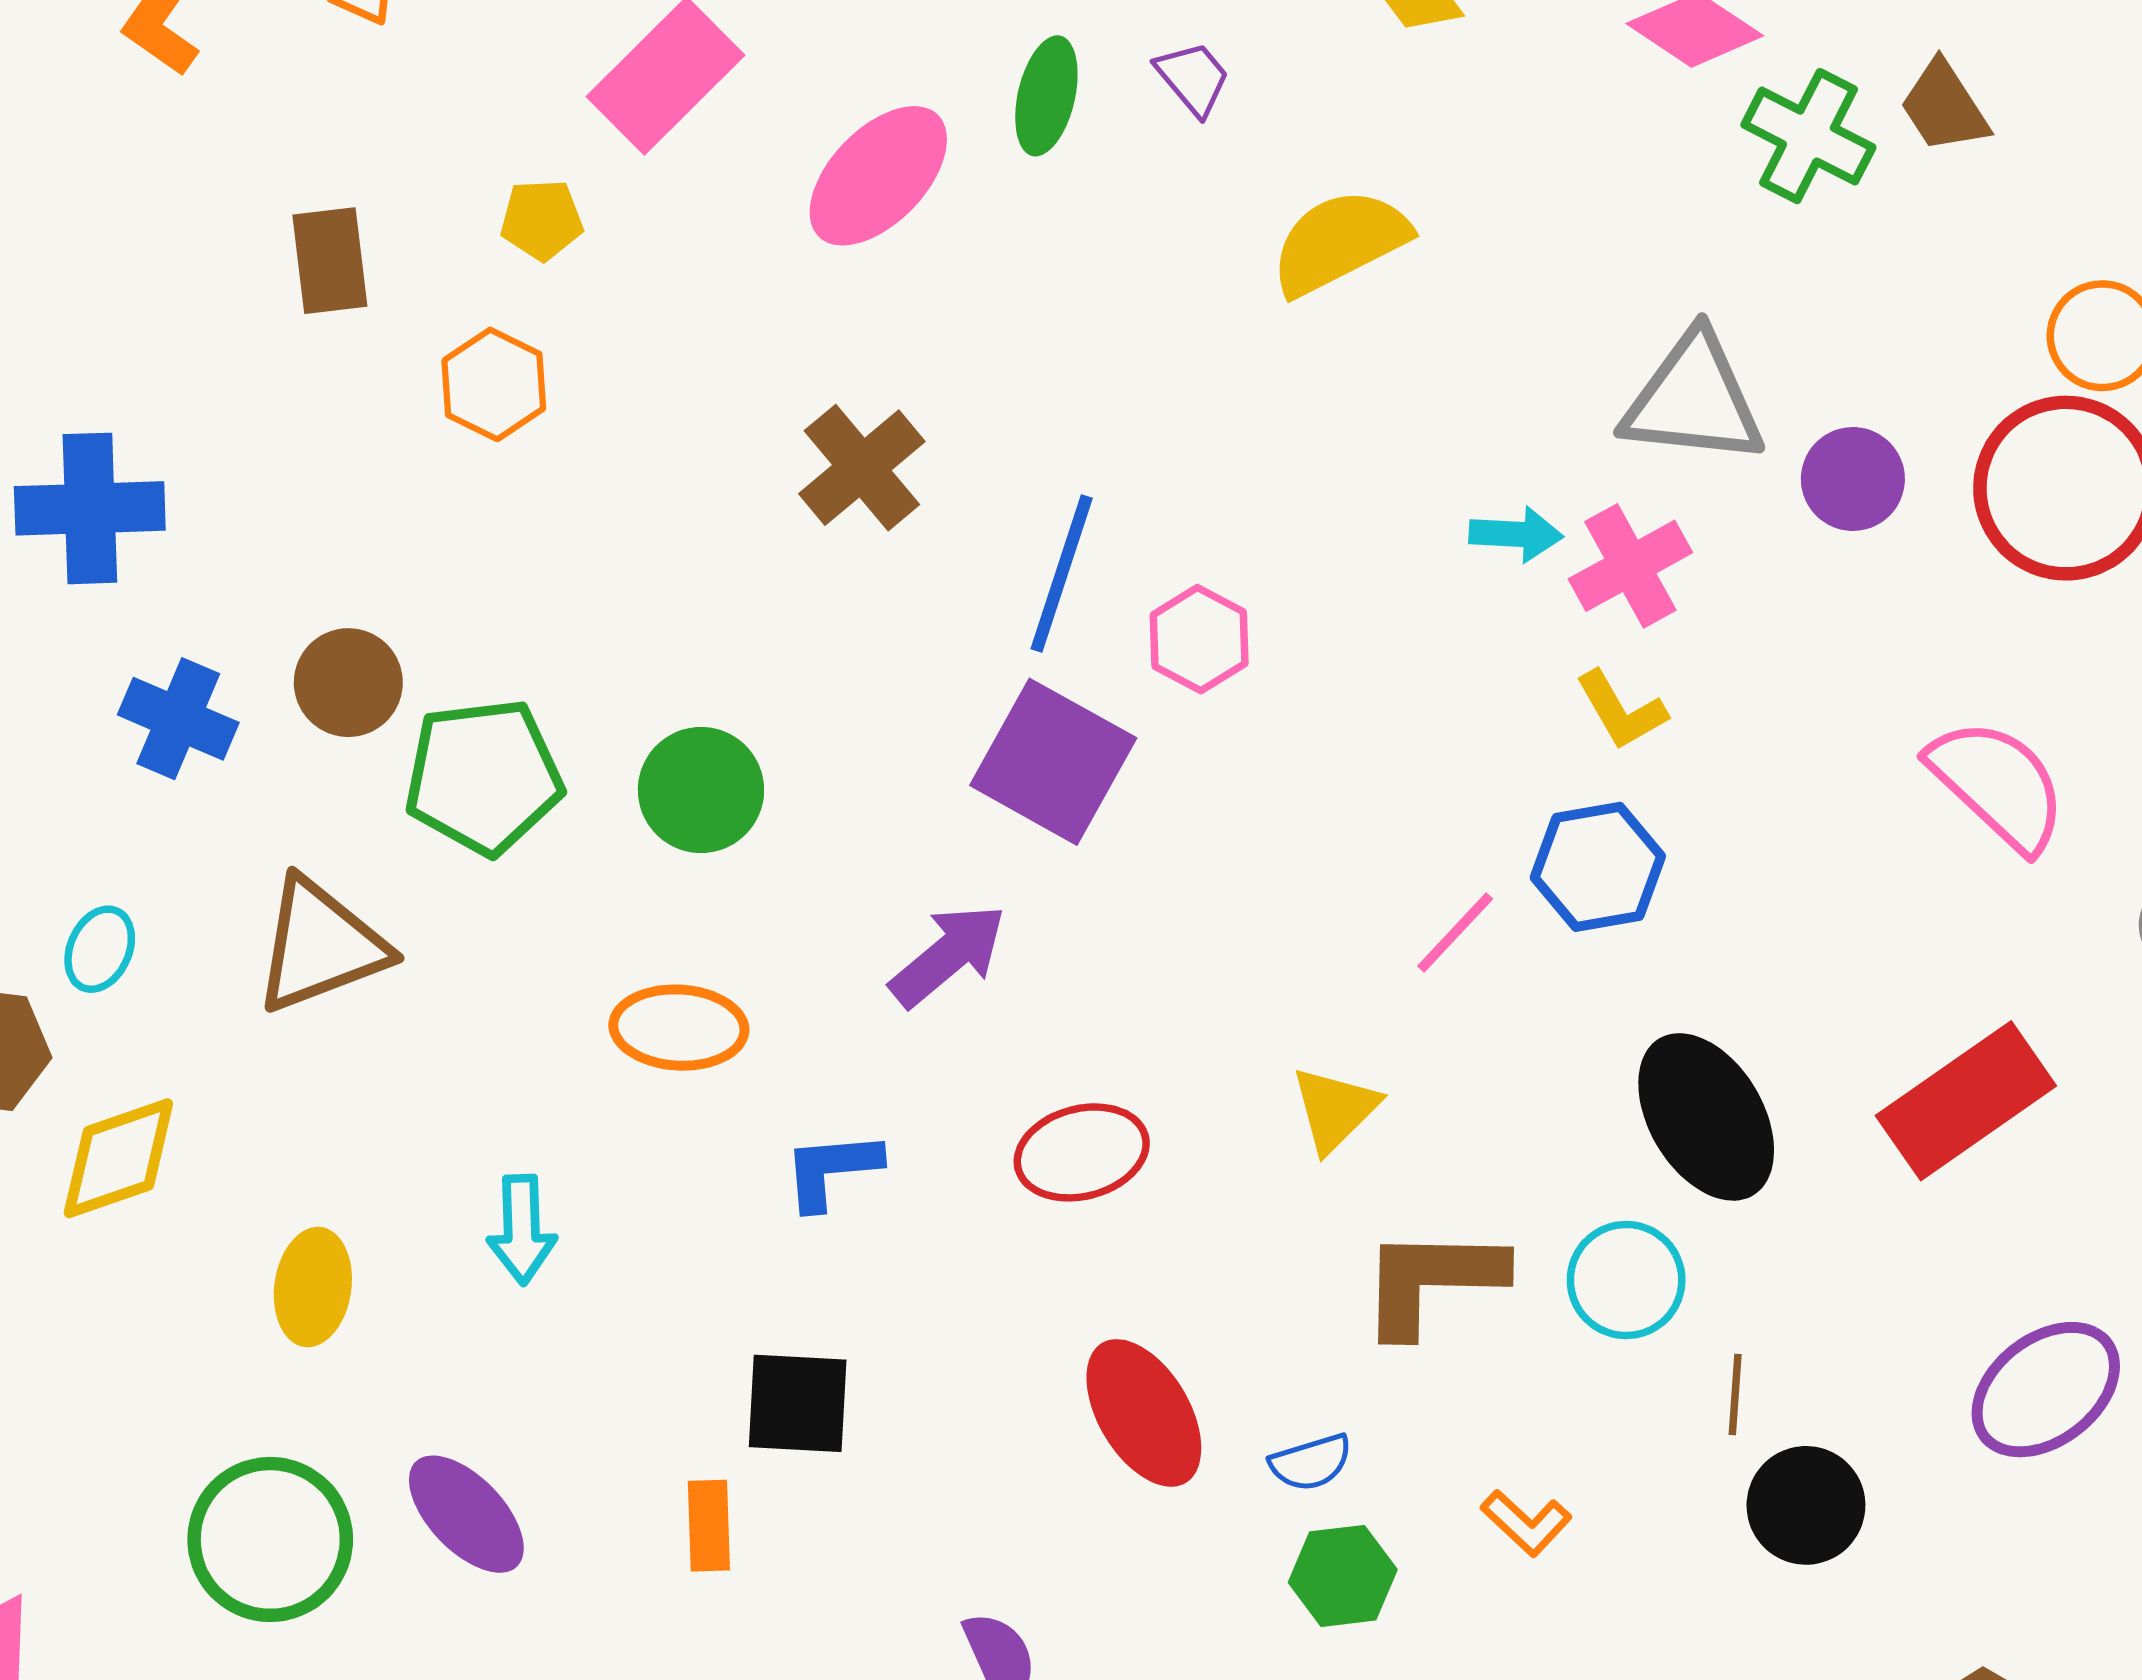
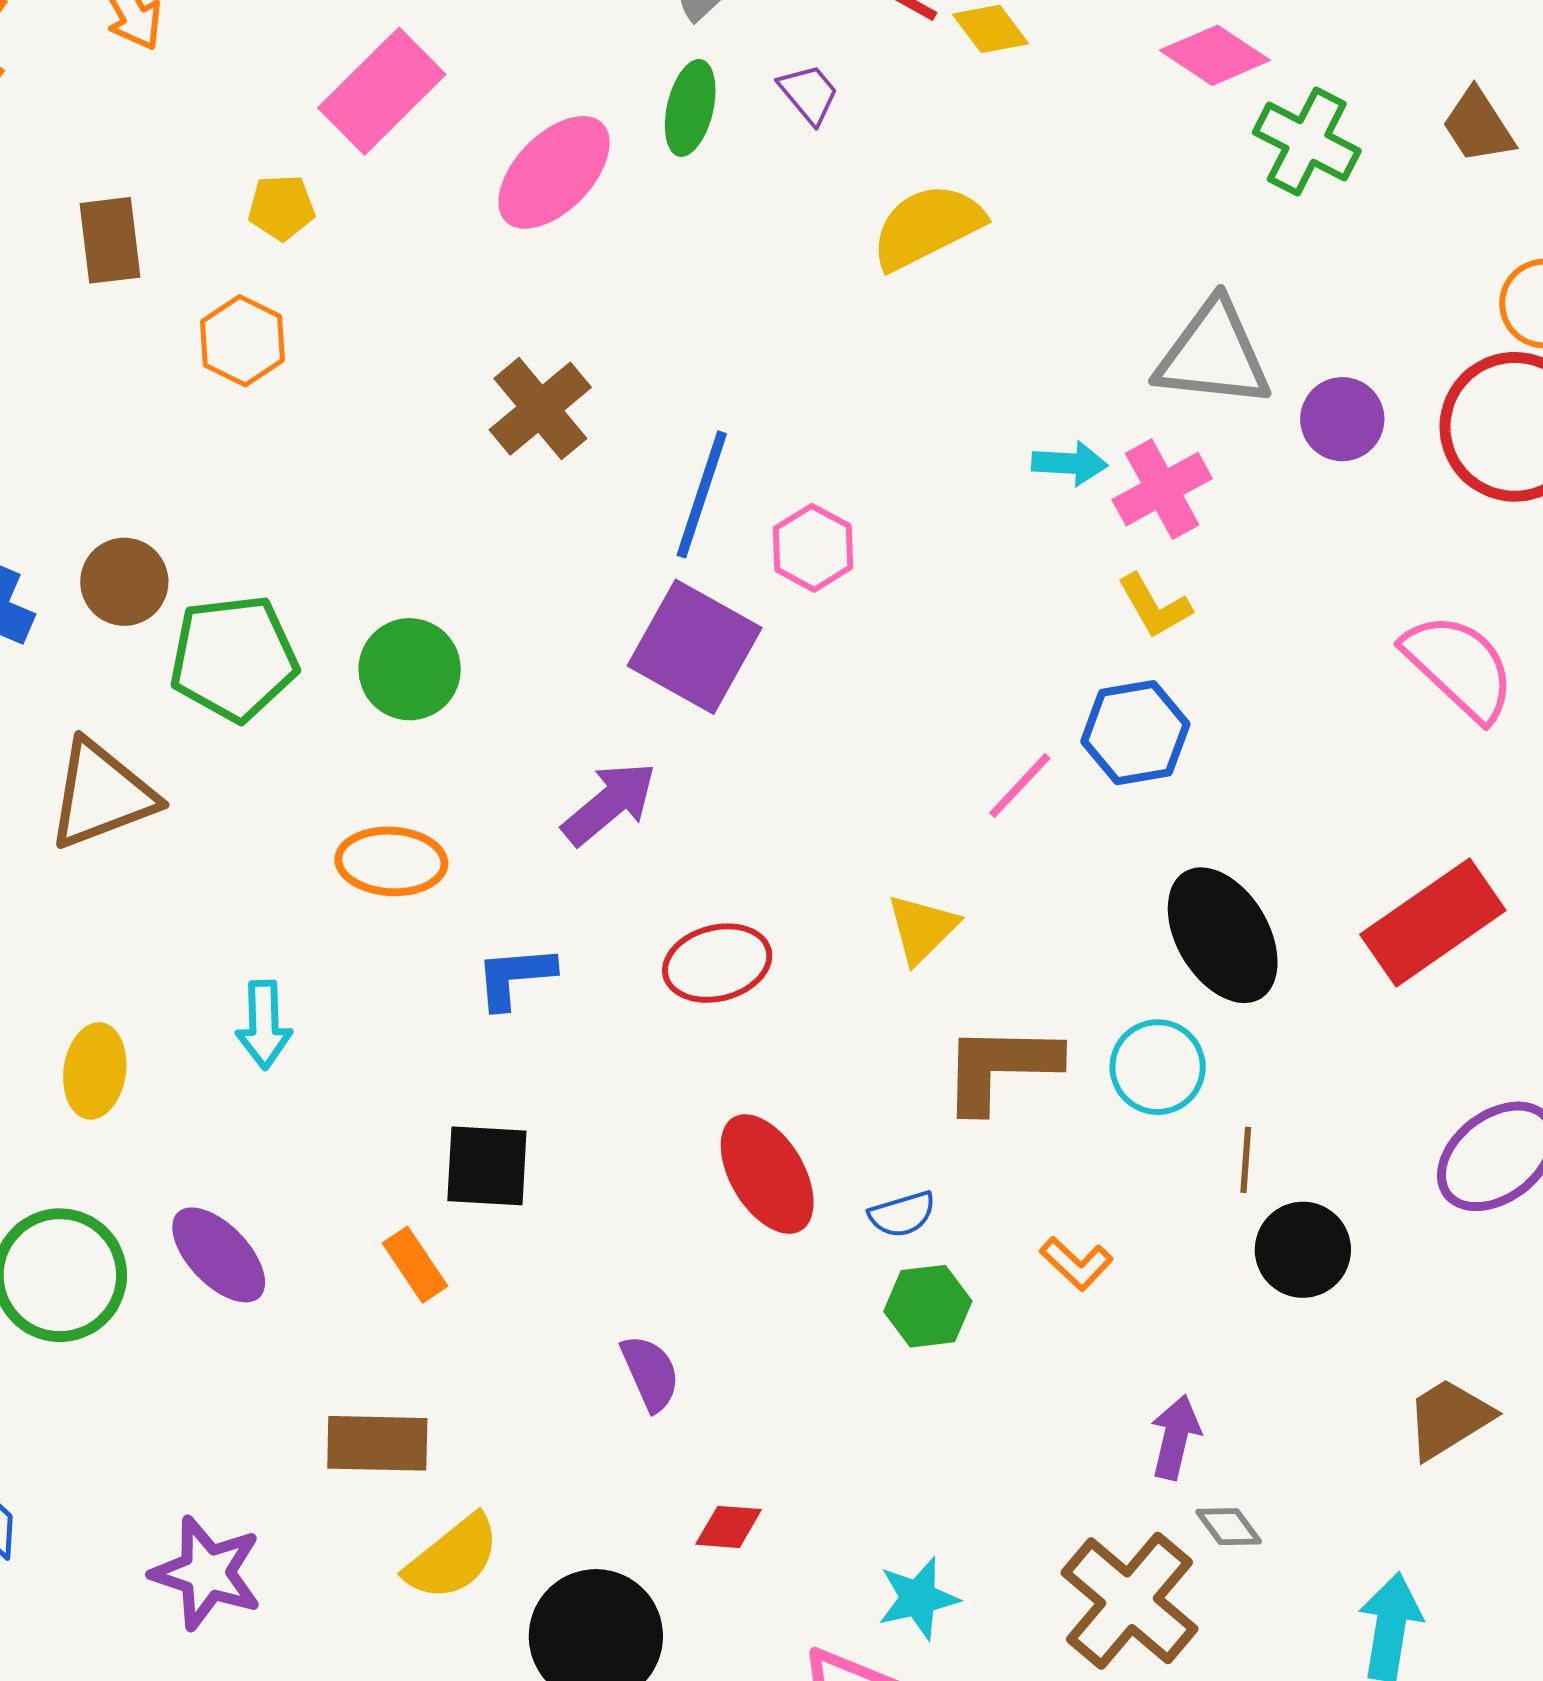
brown trapezoid: (1944, 107) -> (1478, 126), moved
orange rectangle: (709, 1526) -> (415, 1265), turned -32

